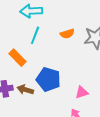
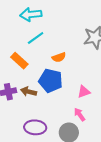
orange semicircle: (67, 34) -> (59, 57), moved
cyan line: (35, 35) -> (36, 38), turned 36

